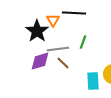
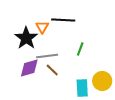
green line: (83, 42) -> (80, 49), moved

